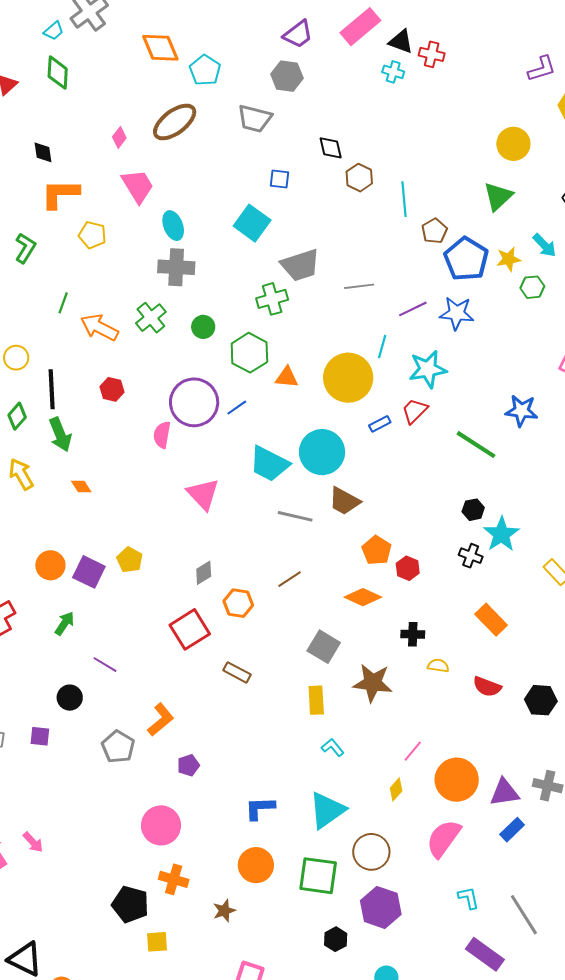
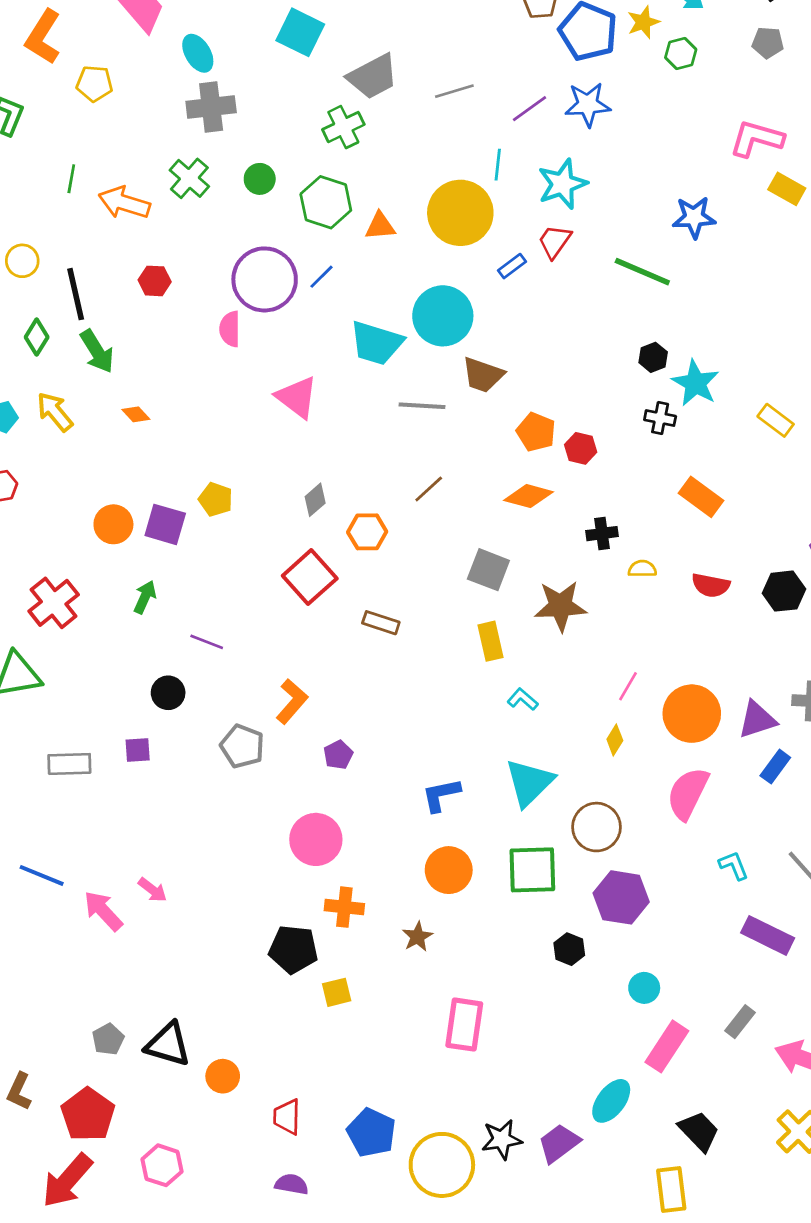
orange L-shape: (60, 194) -> (43, 37), turned -48

